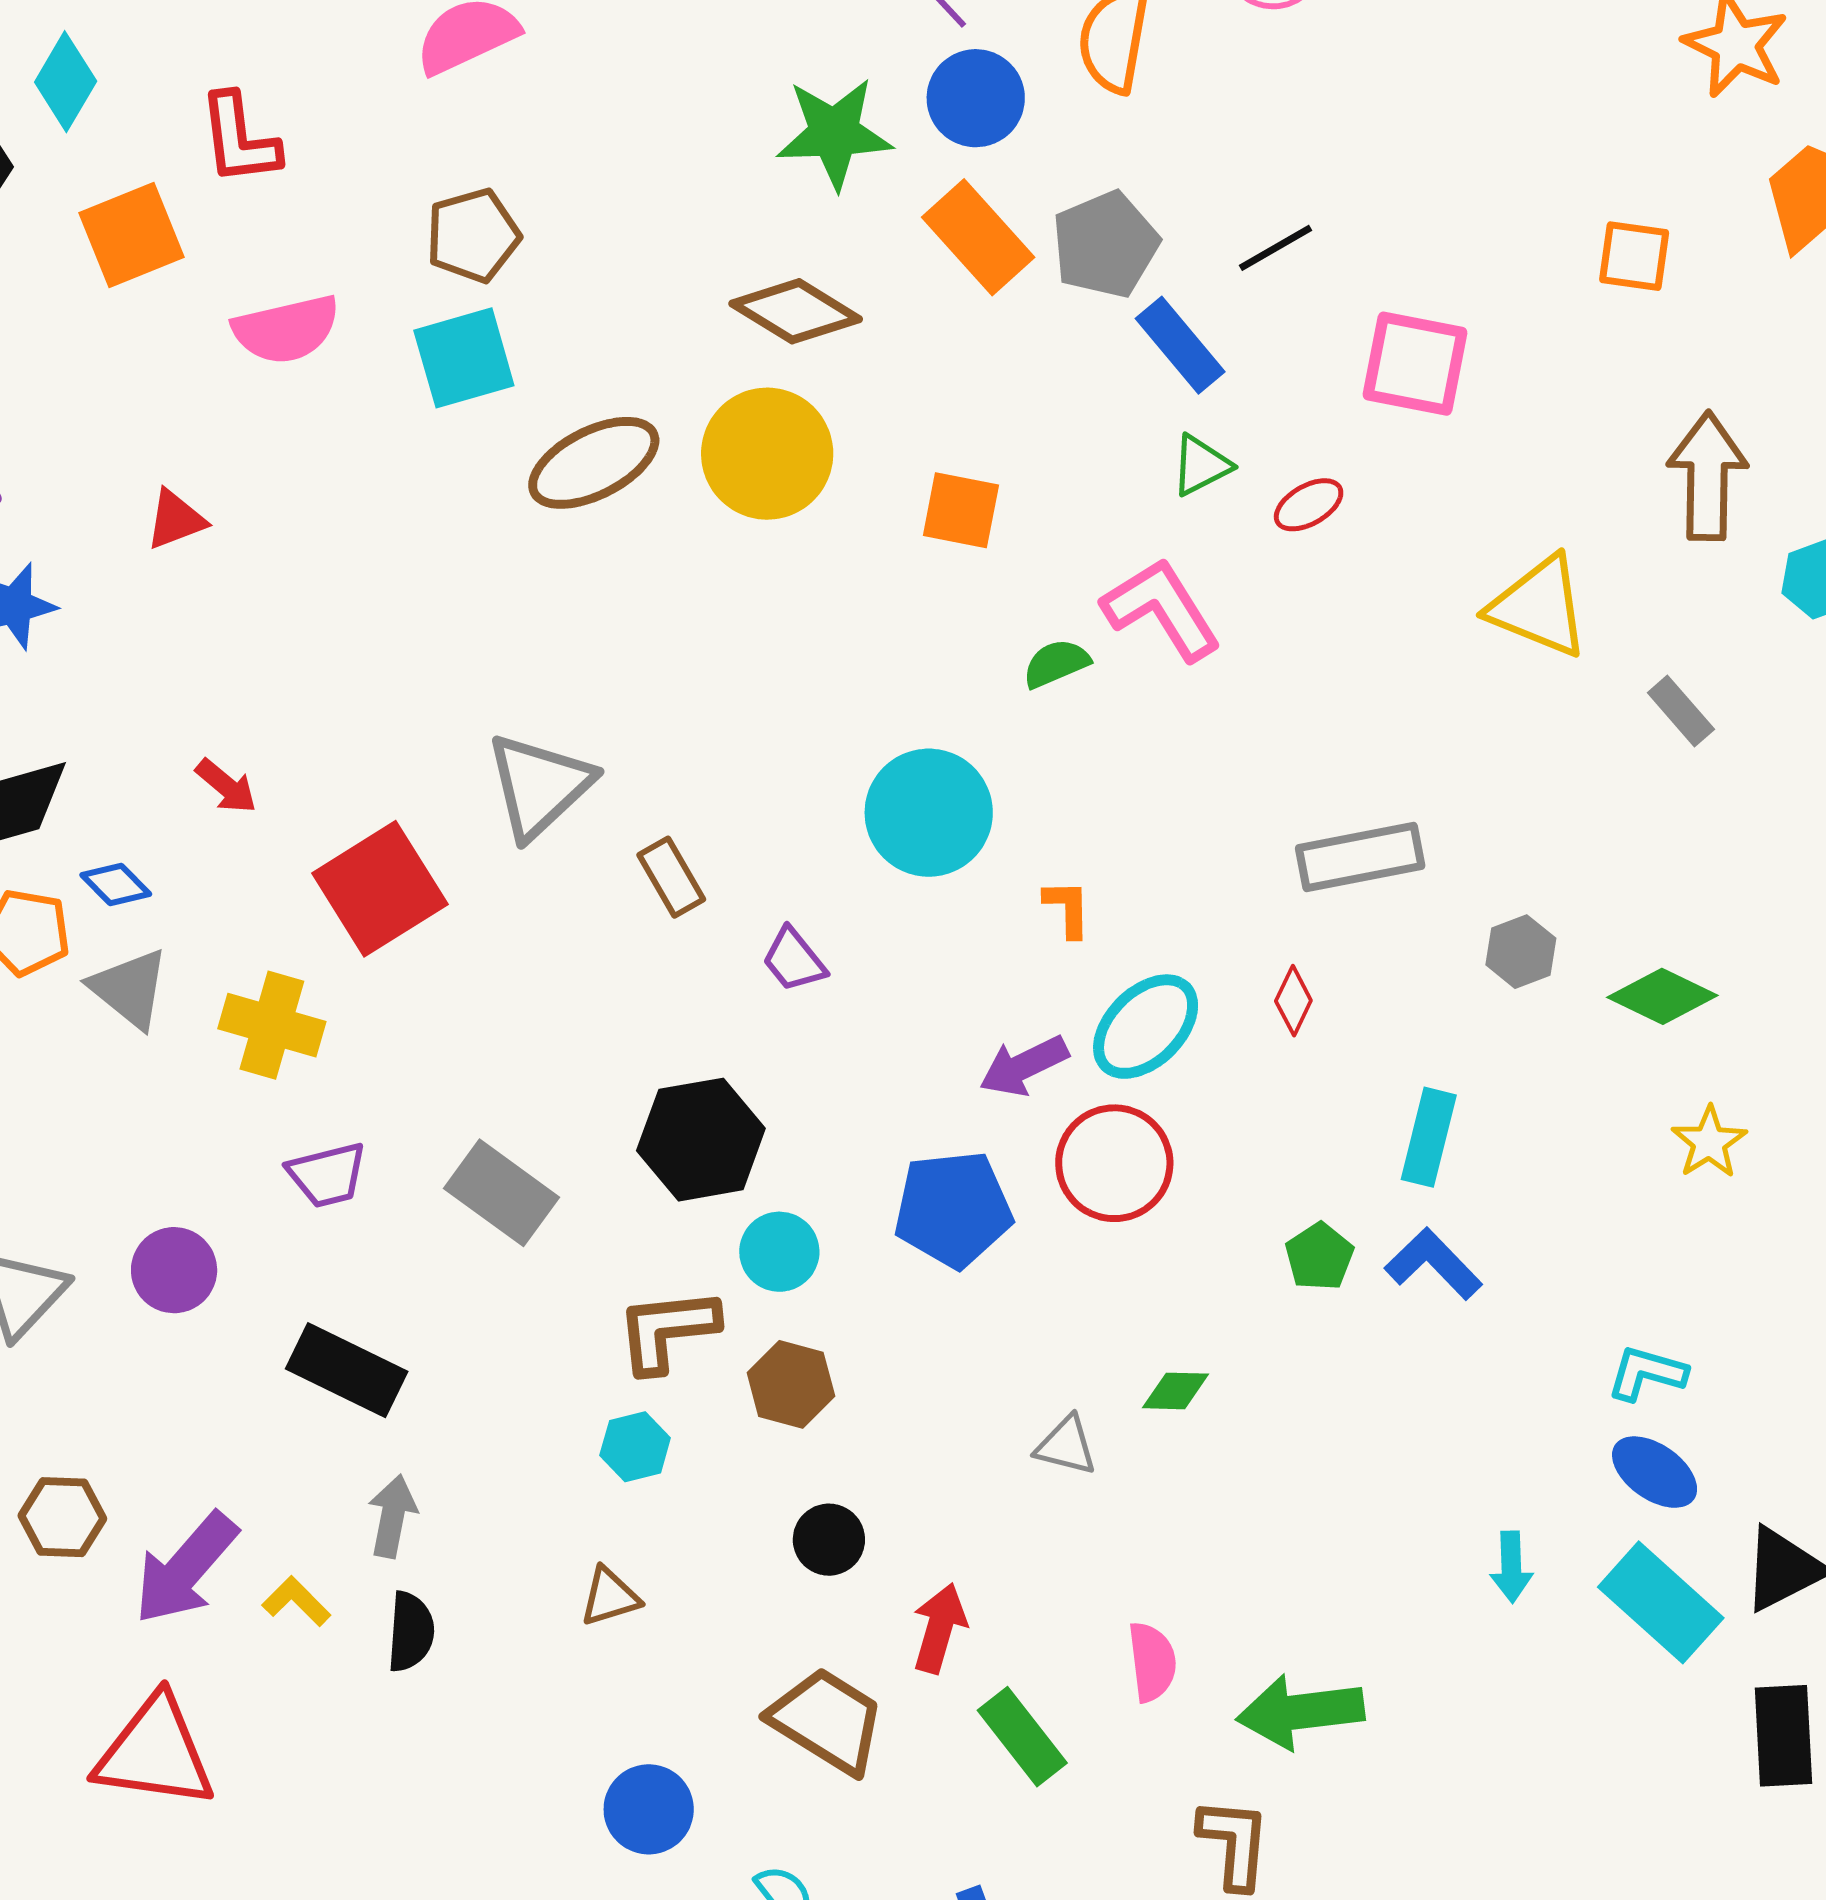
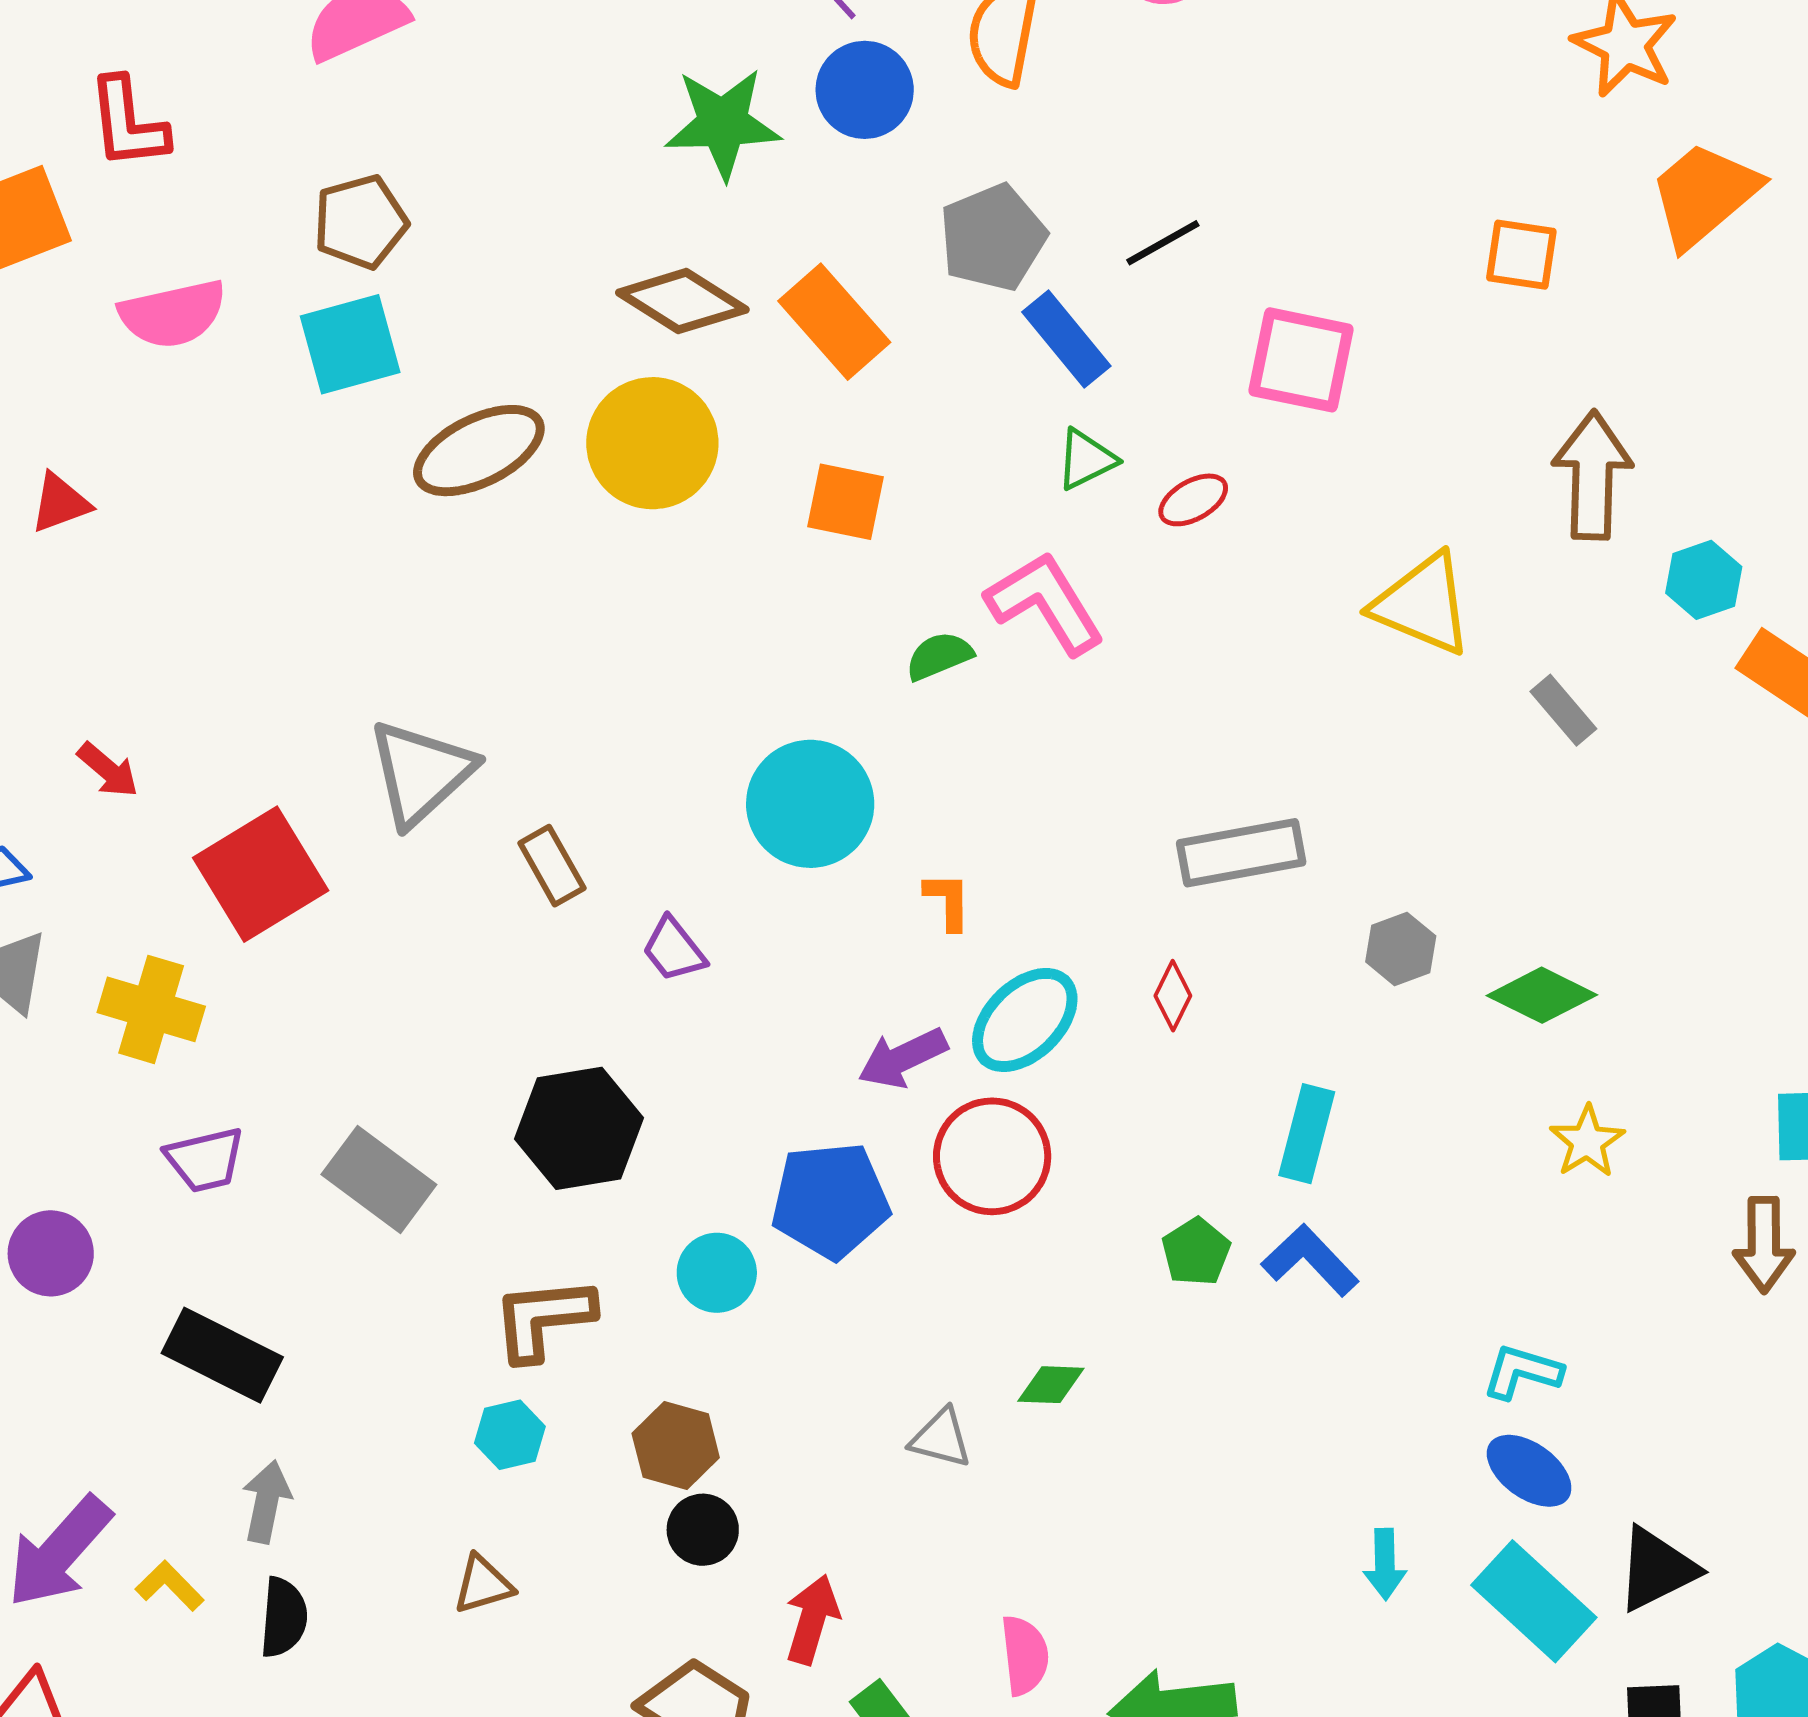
orange rectangle: (978, 237) -> (834, 322), moved
cyan circle: (779, 1252) -> (717, 1273), moved
brown hexagon: (791, 1384) -> (676, 1445), moved

